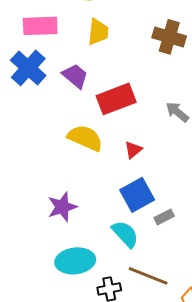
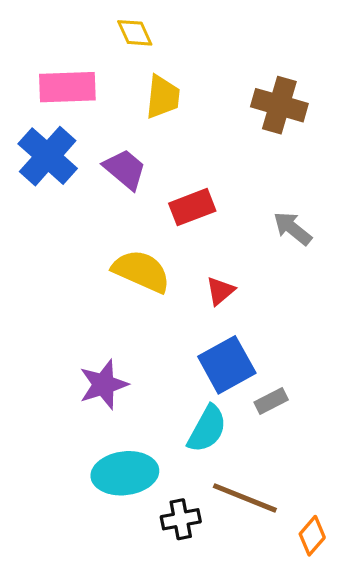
red rectangle: (116, 99) -> (192, 207), size x0.7
cyan semicircle: (125, 234) -> (207, 429), turned 72

